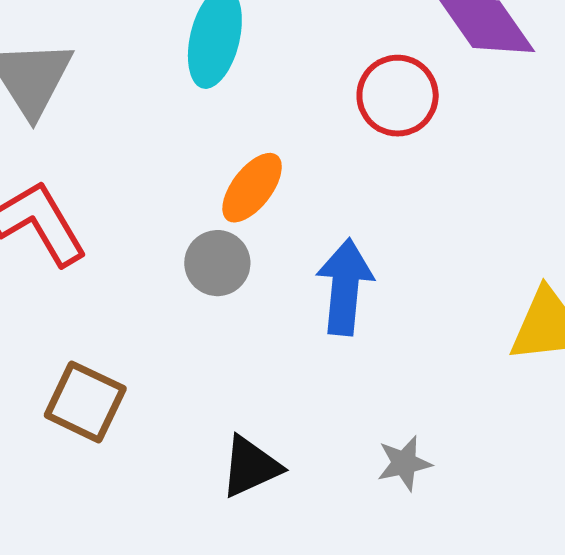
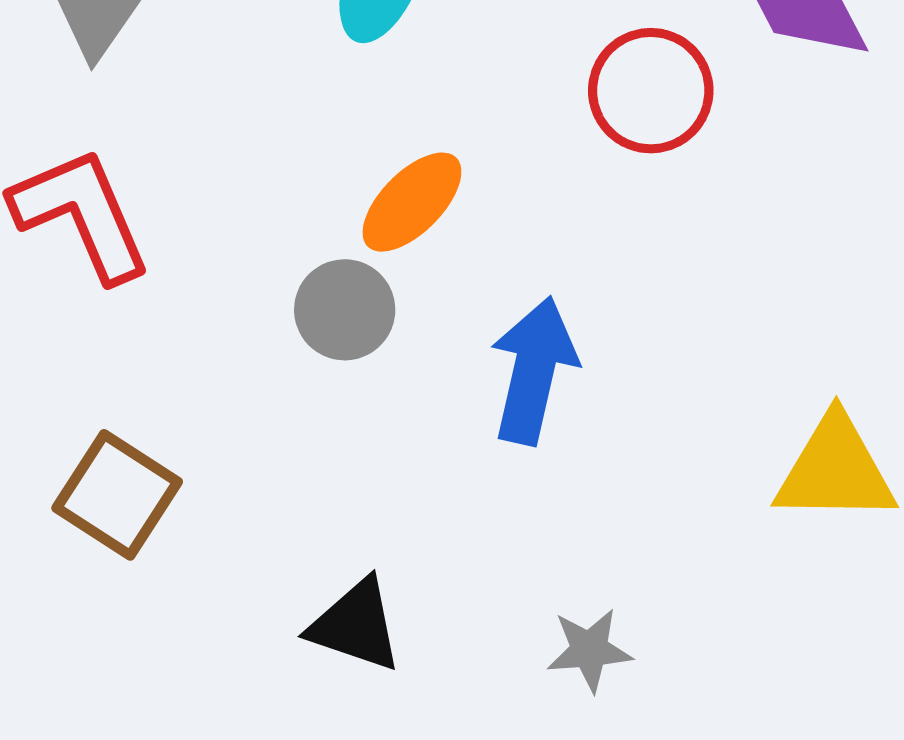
black triangle: (251, 467) -> (356, 625), turned 36

